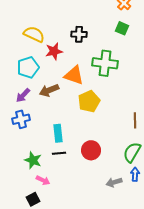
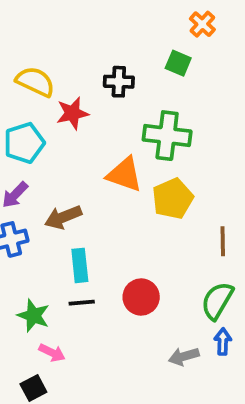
green square: (122, 28) -> (178, 63), moved
orange triangle: (74, 75) -> (124, 174), moved
brown arrow: (49, 90) -> (63, 217), moved
yellow pentagon: (89, 101) -> (173, 199), moved

